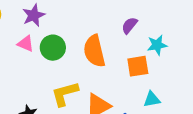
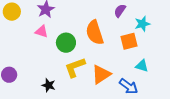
green circle: (53, 48) -> (66, 43), moved
cyan triangle: (152, 99) -> (142, 66), turned 32

